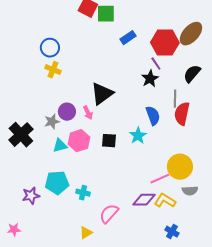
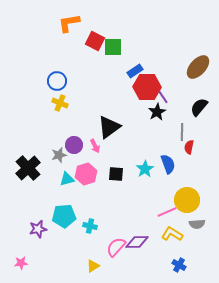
red hexagon: (165, 43) -> (147, 87), moved
red semicircle: (182, 114) -> (189, 147), size x0.6
blue semicircle: (153, 116) -> (168, 164), moved
purple diamond: (144, 200) -> (137, 242), moved

